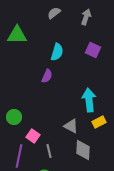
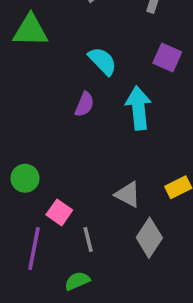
cyan semicircle: (57, 52) -> (102, 61), turned -60
cyan arrow: (89, 100) -> (139, 108), moved
gray diamond: (83, 150) -> (149, 238), turned 30

